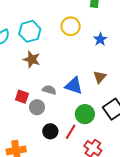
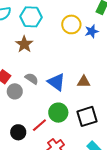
blue star: (100, 39) -> (92, 31), moved
brown triangle: (100, 77) -> (84, 82), turned 32
black circle: (50, 131) -> (18, 132), moved

